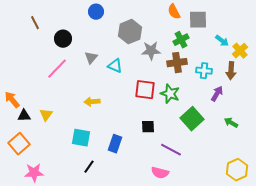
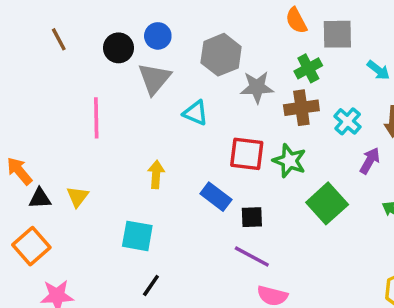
blue circle: (96, 12) -> (158, 36), moved
black circle: (63, 39) -> (118, 48), moved
gray triangle: (91, 58) -> (154, 79), moved, size x1.5
pink line: (57, 69) -> (96, 118), turned -45
cyan cross: (204, 71) -> (348, 121), turned 35
yellow arrow: (92, 102) -> (156, 174), turned 98
blue rectangle: (115, 144) -> (216, 197), moved, turned -72
purple line: (171, 150) -> (252, 256), moved

